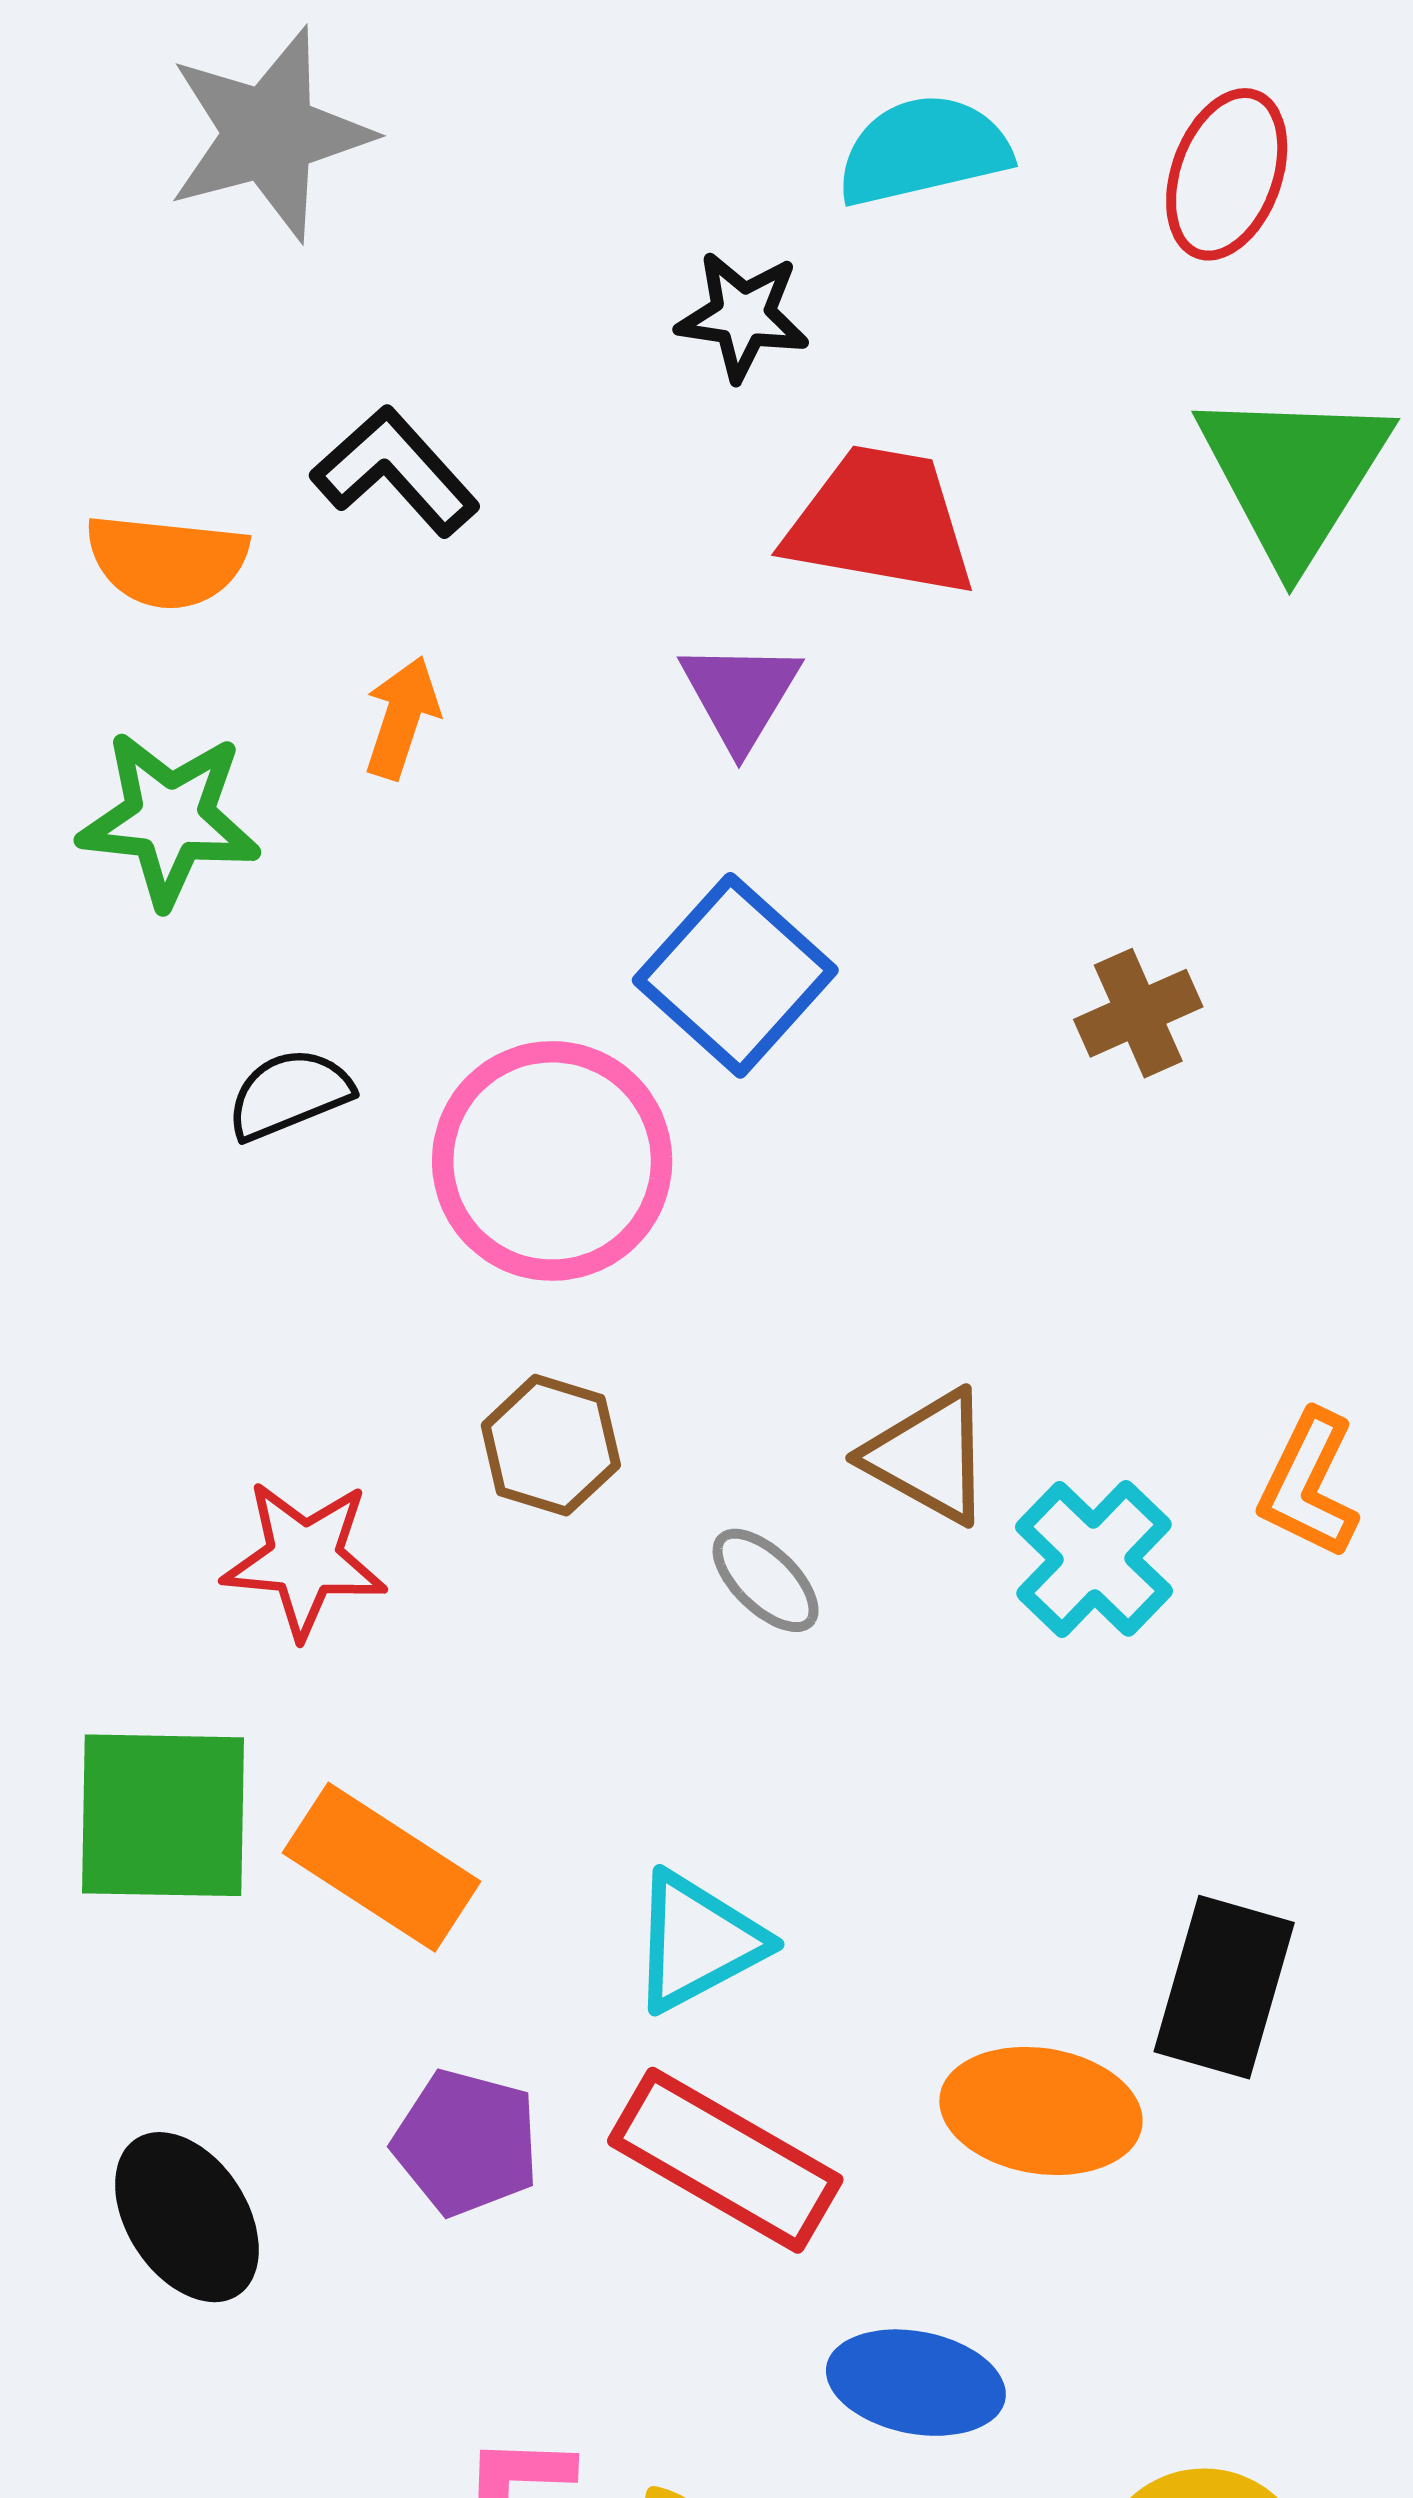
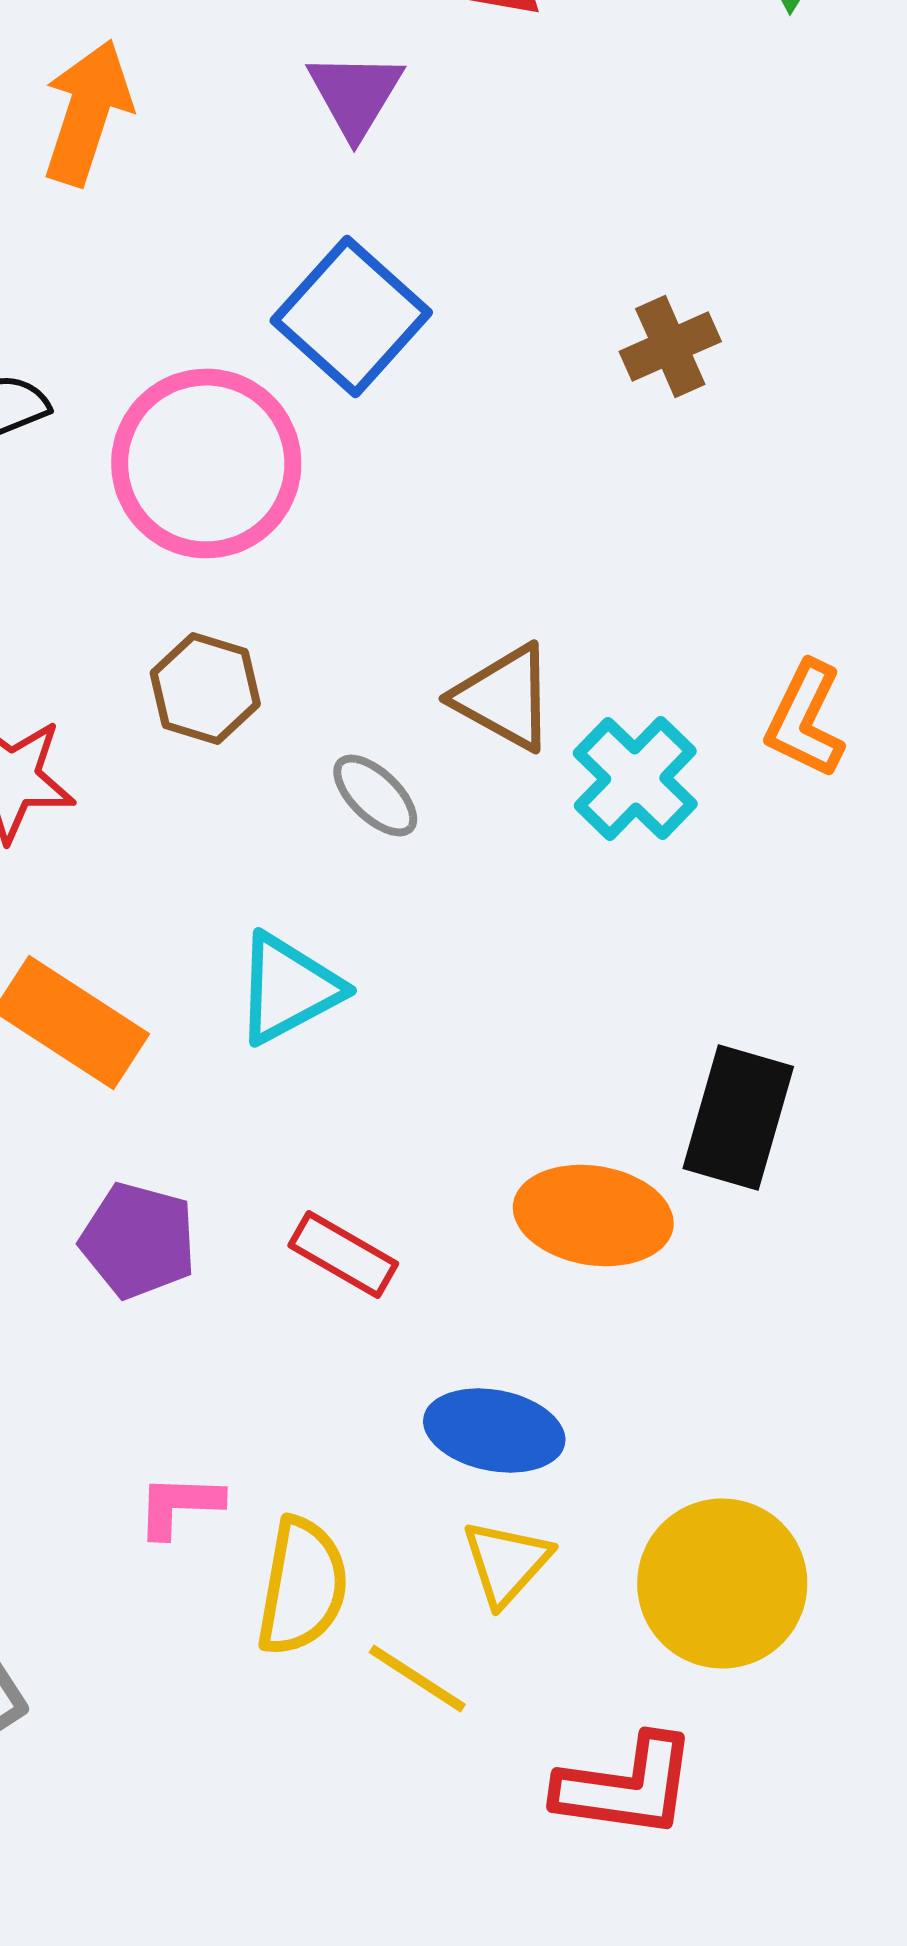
orange arrow: (402, 718) -> (87, 112), size x1.5
cyan triangle: (697, 1942) -> (288, 988), moved
red rectangle: (725, 2160) -> (343, 1254), size x0.6

